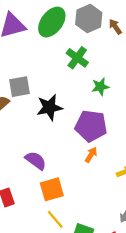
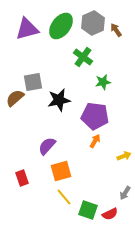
purple semicircle: (36, 160) -> (47, 146), turned -84

